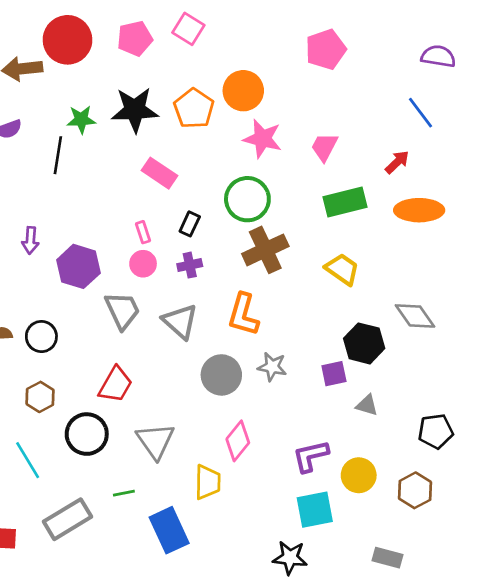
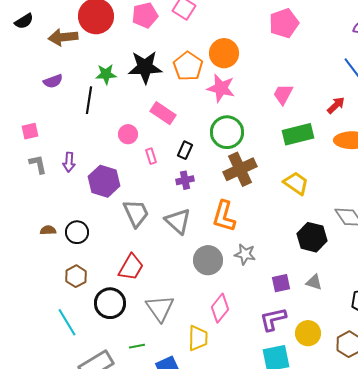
pink star: (263, 139) -> (221, 88), moved
pink circle: (143, 264) -> (128, 134), moved
purple square: (334, 374) -> (281, 283), moved

